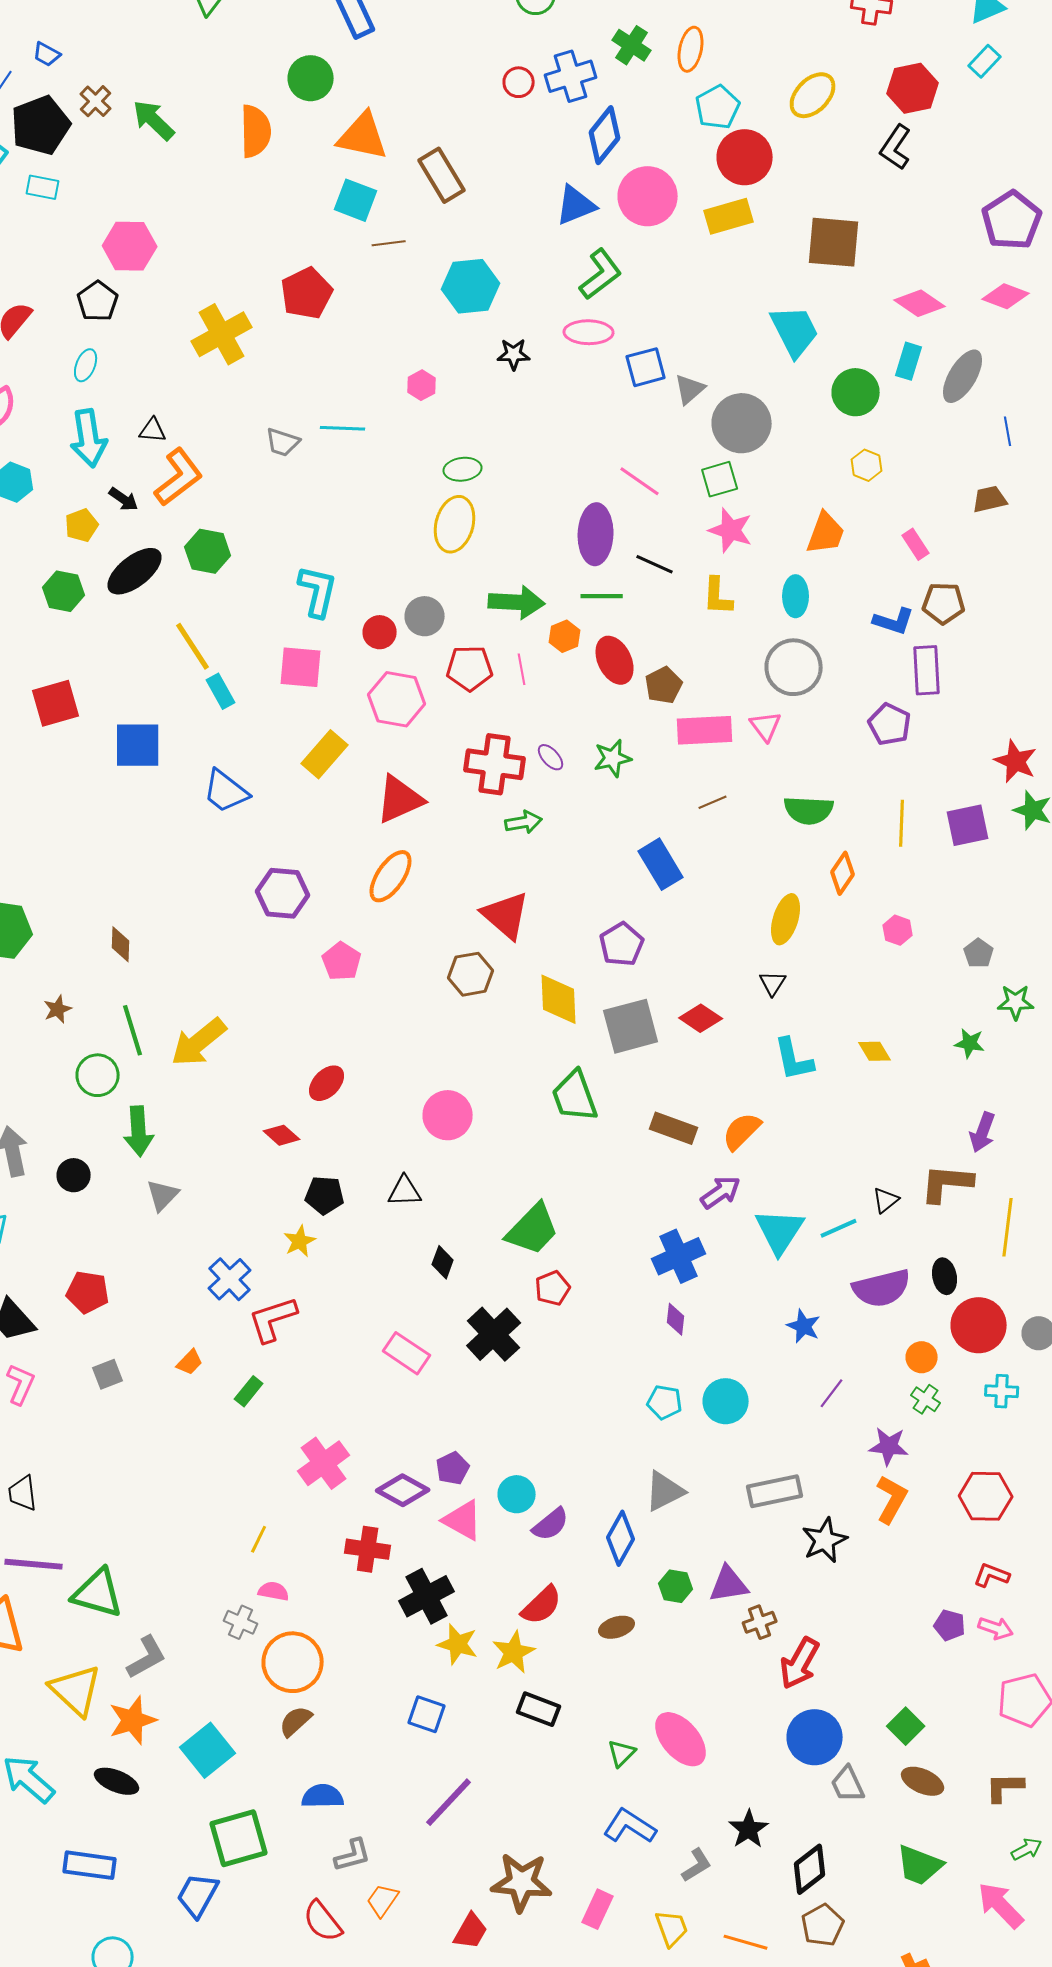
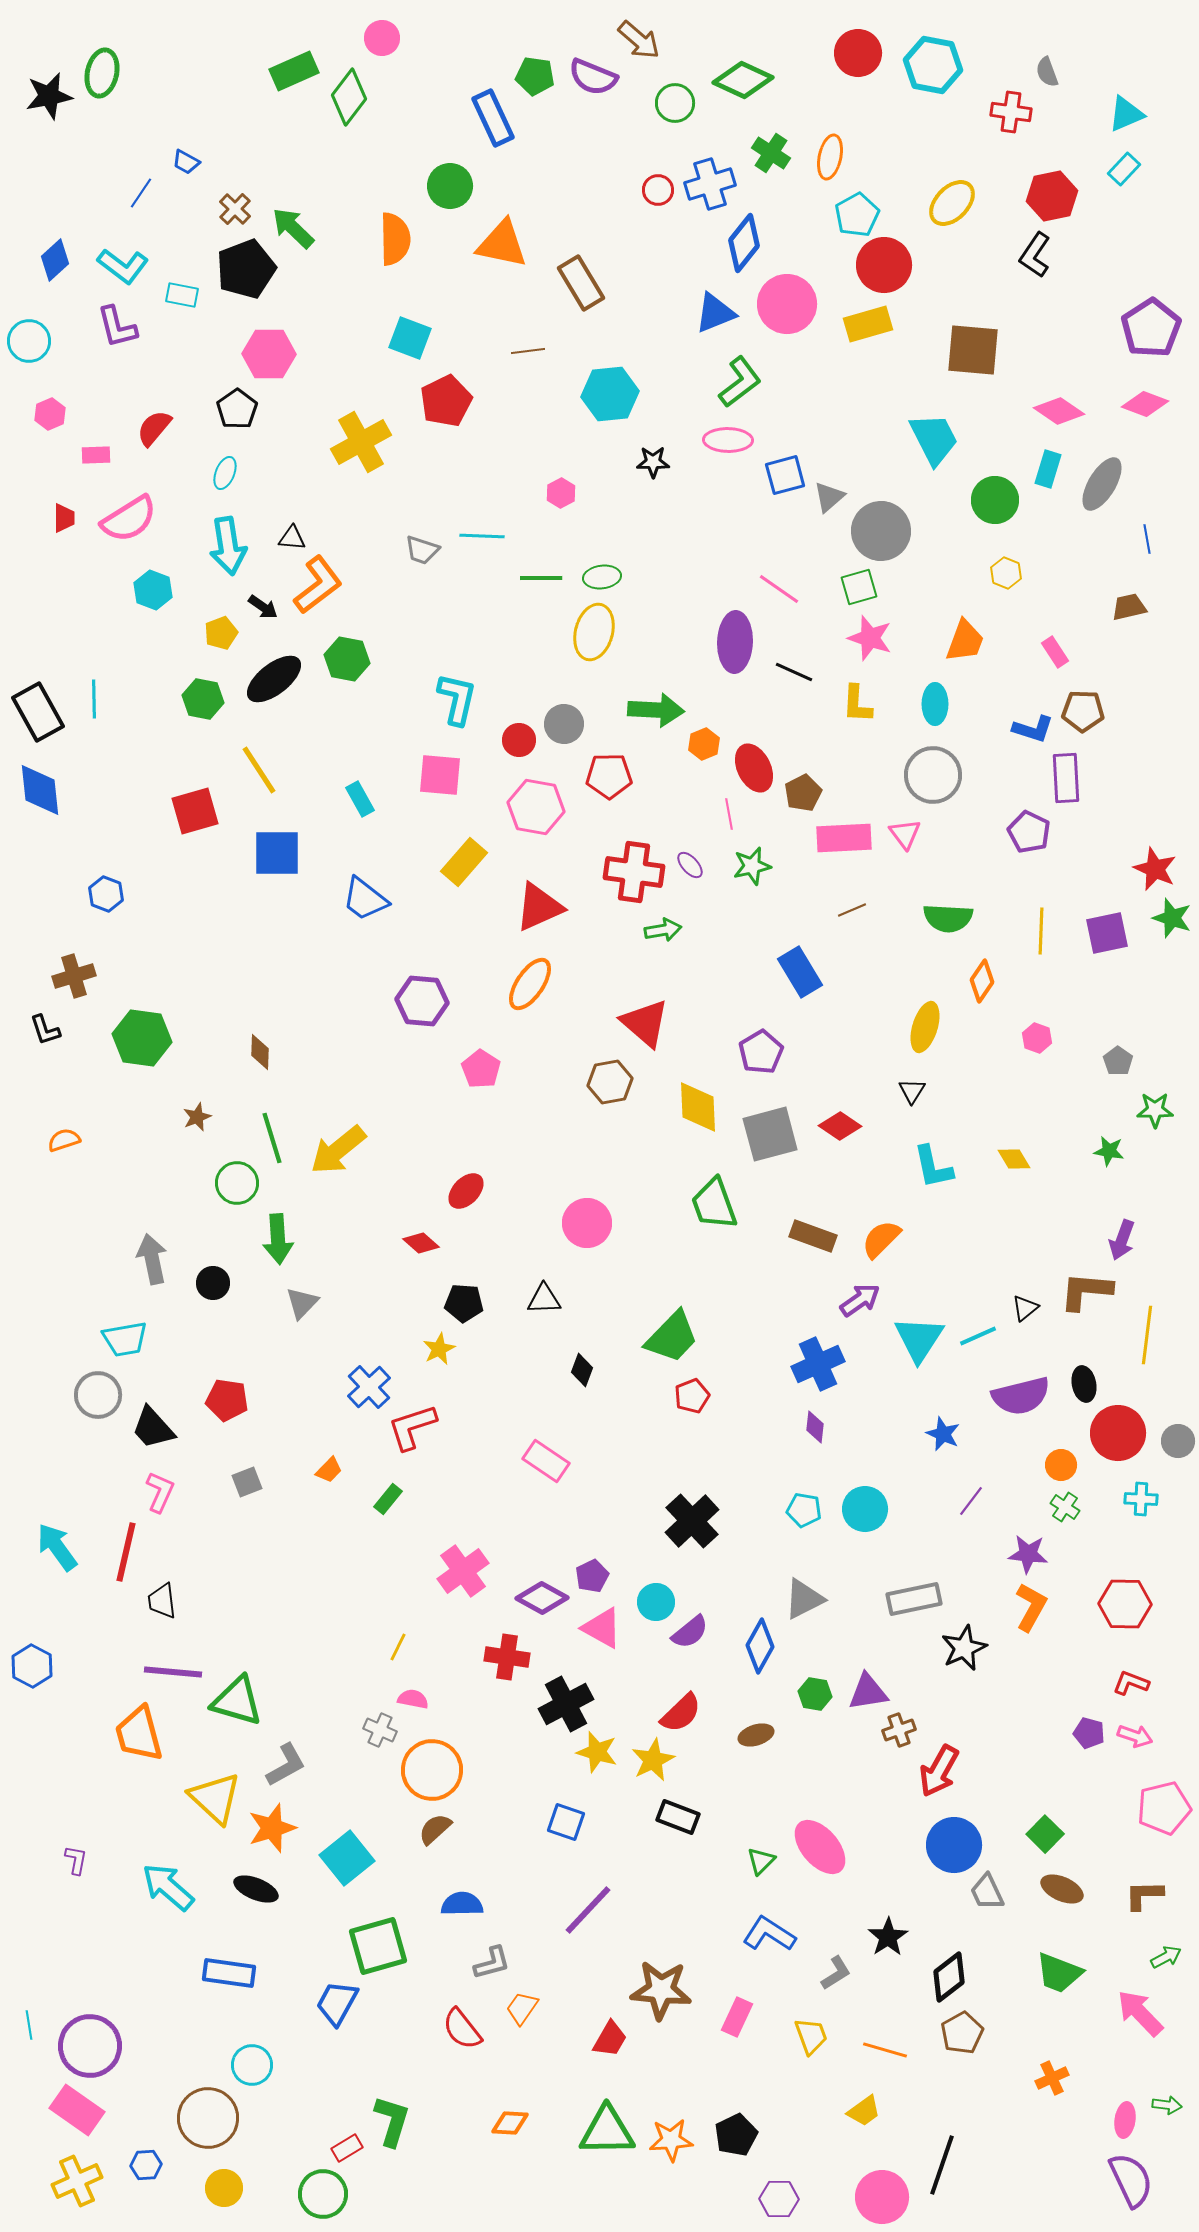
black pentagon: (41, 125) -> (246, 269), moved
cyan square: (356, 200) -> (410, 338), moved
green line: (602, 596) -> (541, 578), moved
yellow line: (193, 646) -> (259, 770), moved
pink line: (522, 669) -> (729, 814), moved
black cross: (494, 1334) -> (692, 1521), moved

